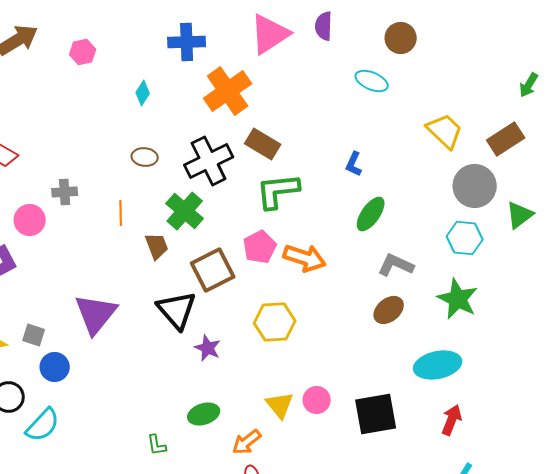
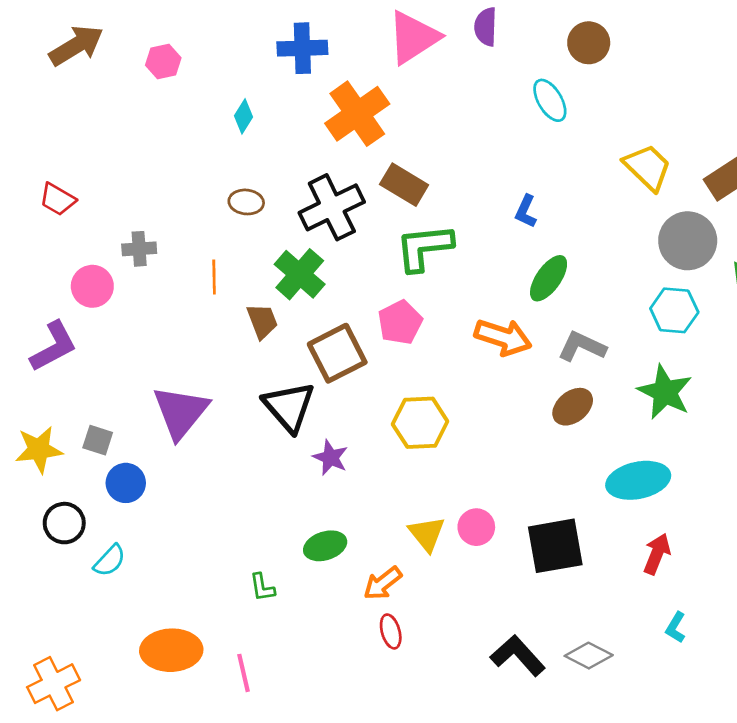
cyan ellipse: (372, 81) -> (550, 100), turned 36
orange arrow: (305, 258) -> (503, 337), moved
cyan semicircle: (43, 425) -> (110, 561), size x0.7

